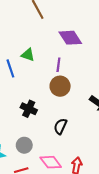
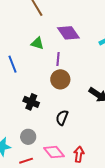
green triangle: (28, 55) -> (37, 43), moved

